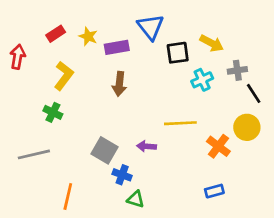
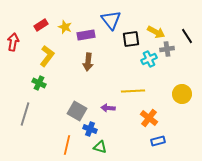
gray cross: (237, 70) -> (167, 49), moved
black line: (254, 93) -> (187, 36), moved
orange cross: (218, 146) -> (149, 118), moved
gray line: (34, 154) -> (25, 114), turned -60
orange line: (68, 197) -> (67, 145), moved

